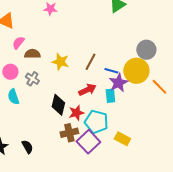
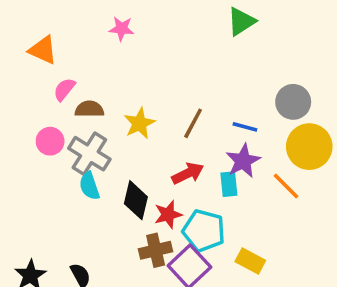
yellow star: (60, 62) -> (139, 123), turned 30
blue line: (111, 71) -> (245, 127), moved
yellow circle: (136, 71) -> (309, 147), moved
gray cross: (32, 79) -> (89, 154), size x1.6
orange line: (159, 87) -> (286, 186), moved
cyan semicircle: (13, 97) -> (89, 186), moved

